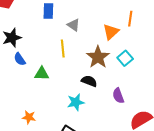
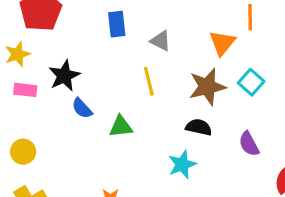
brown star: (98, 57) -> (207, 87), turned 30

